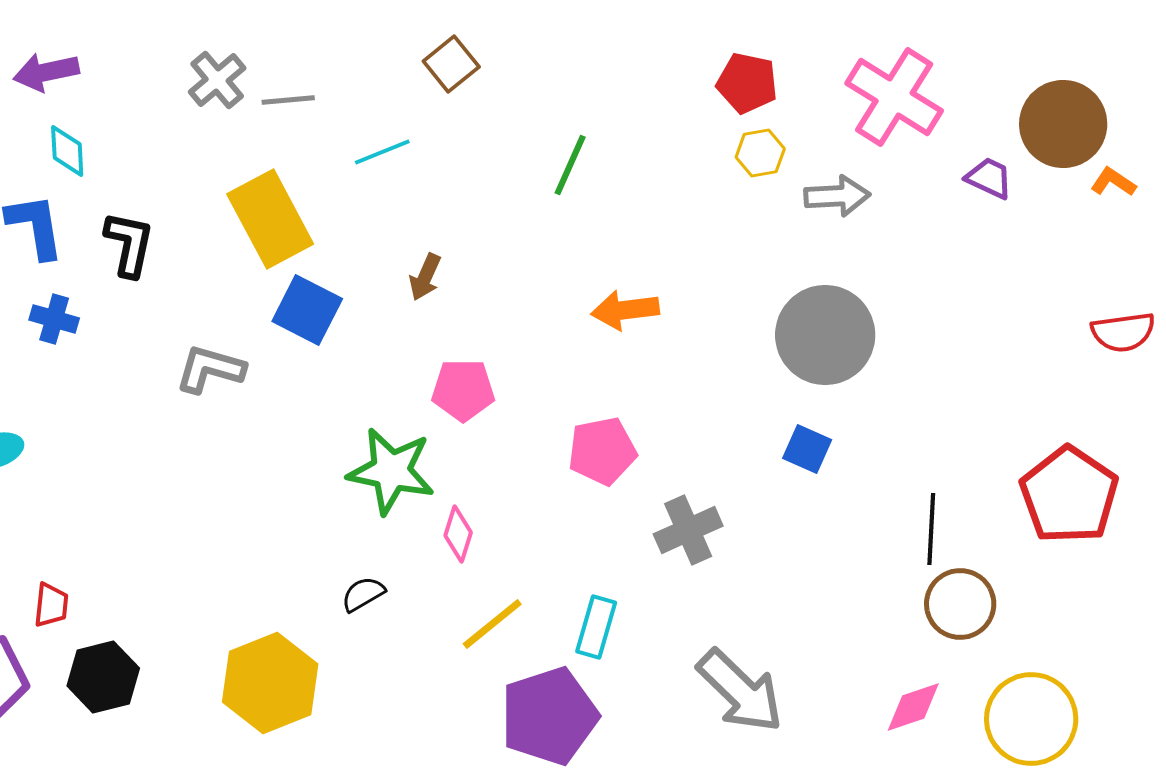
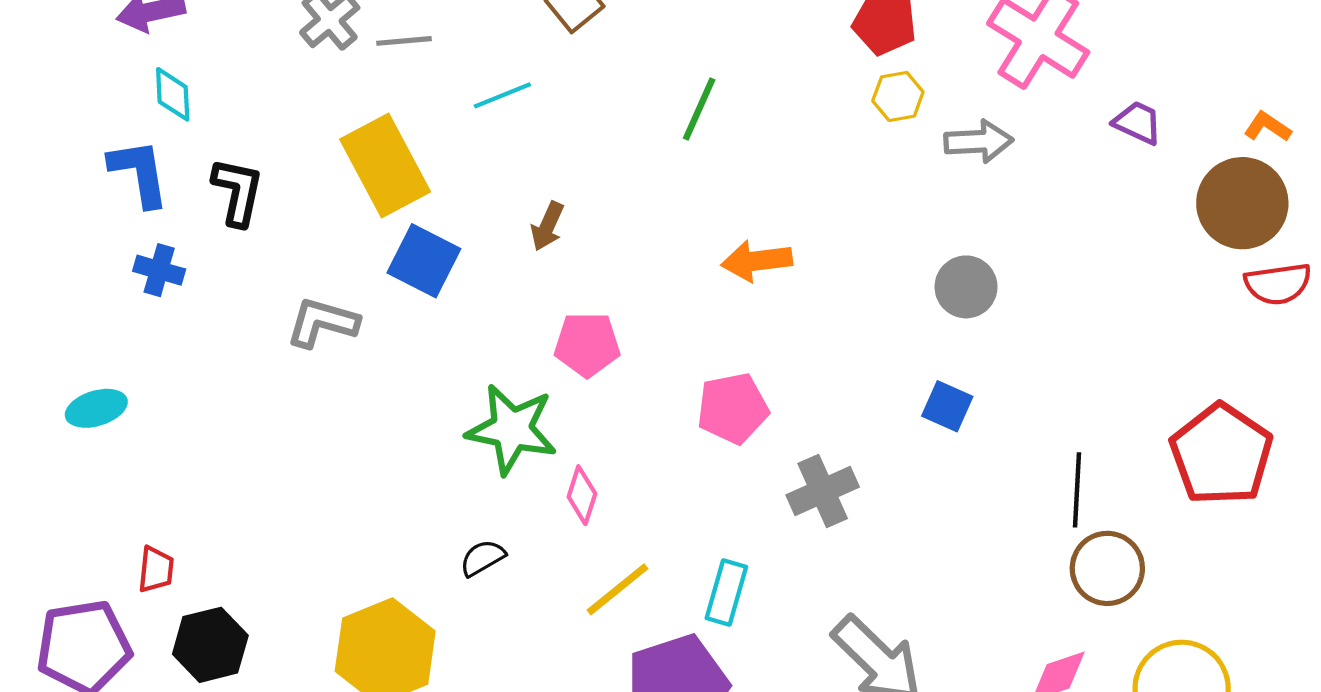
brown circle: (1063, 124) -> (1242, 203), moved
gray circle: (825, 335) -> (966, 287), size x0.6

